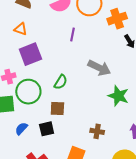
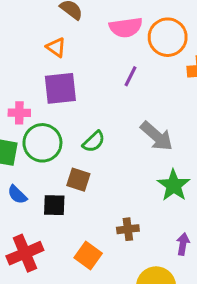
blue semicircle: (21, 129) -> (17, 195), turned -104
brown cross: (97, 131) -> (128, 229), turned -32

